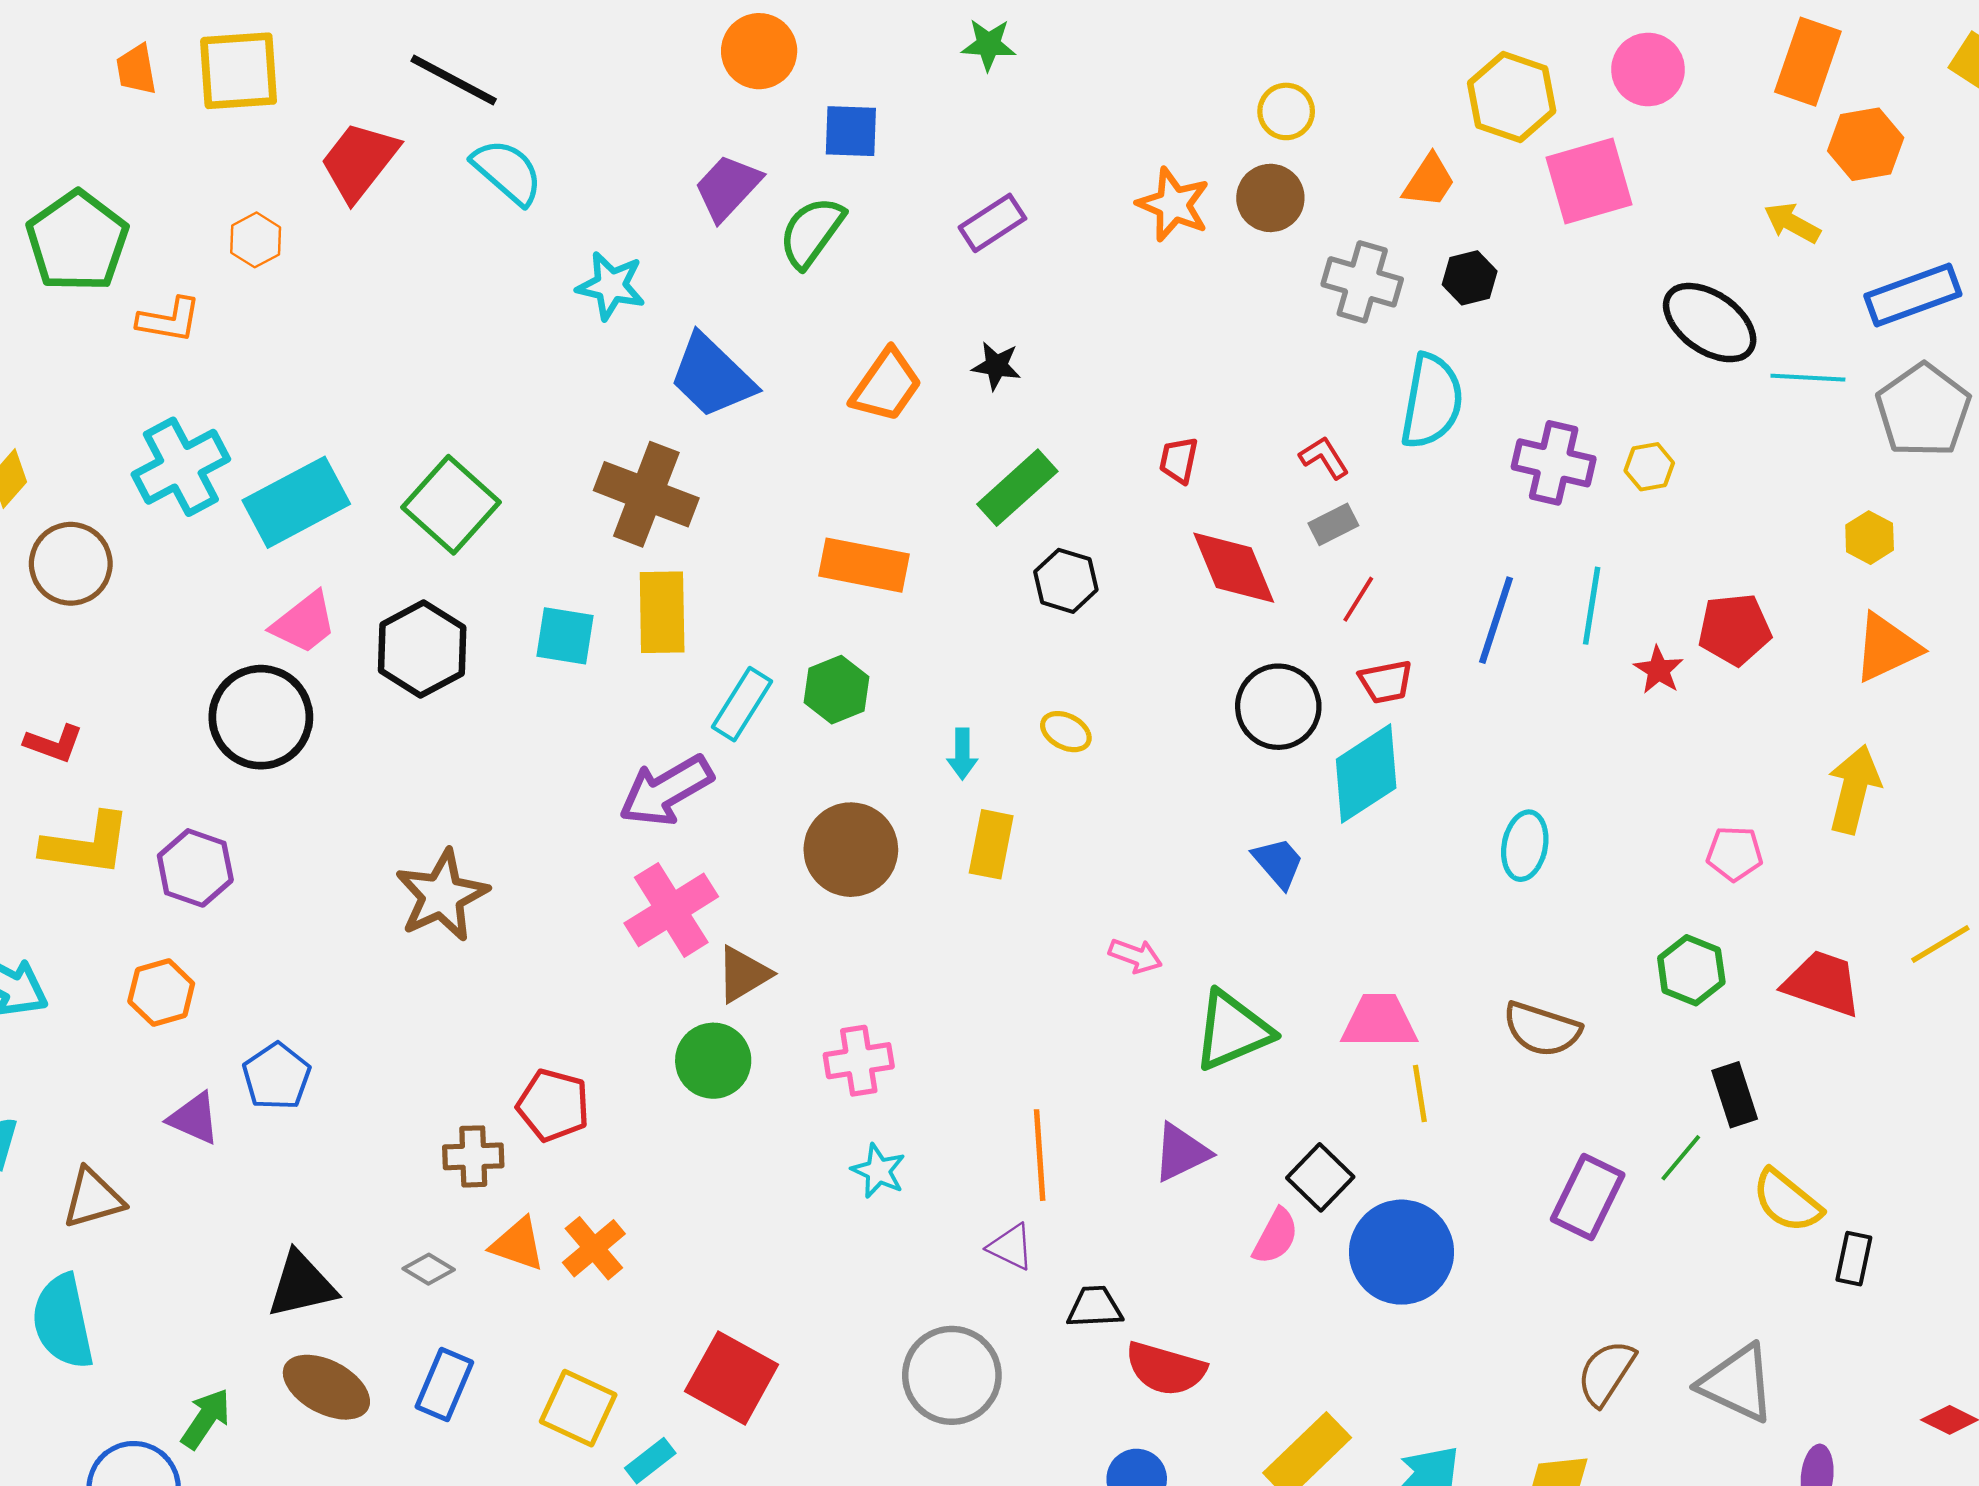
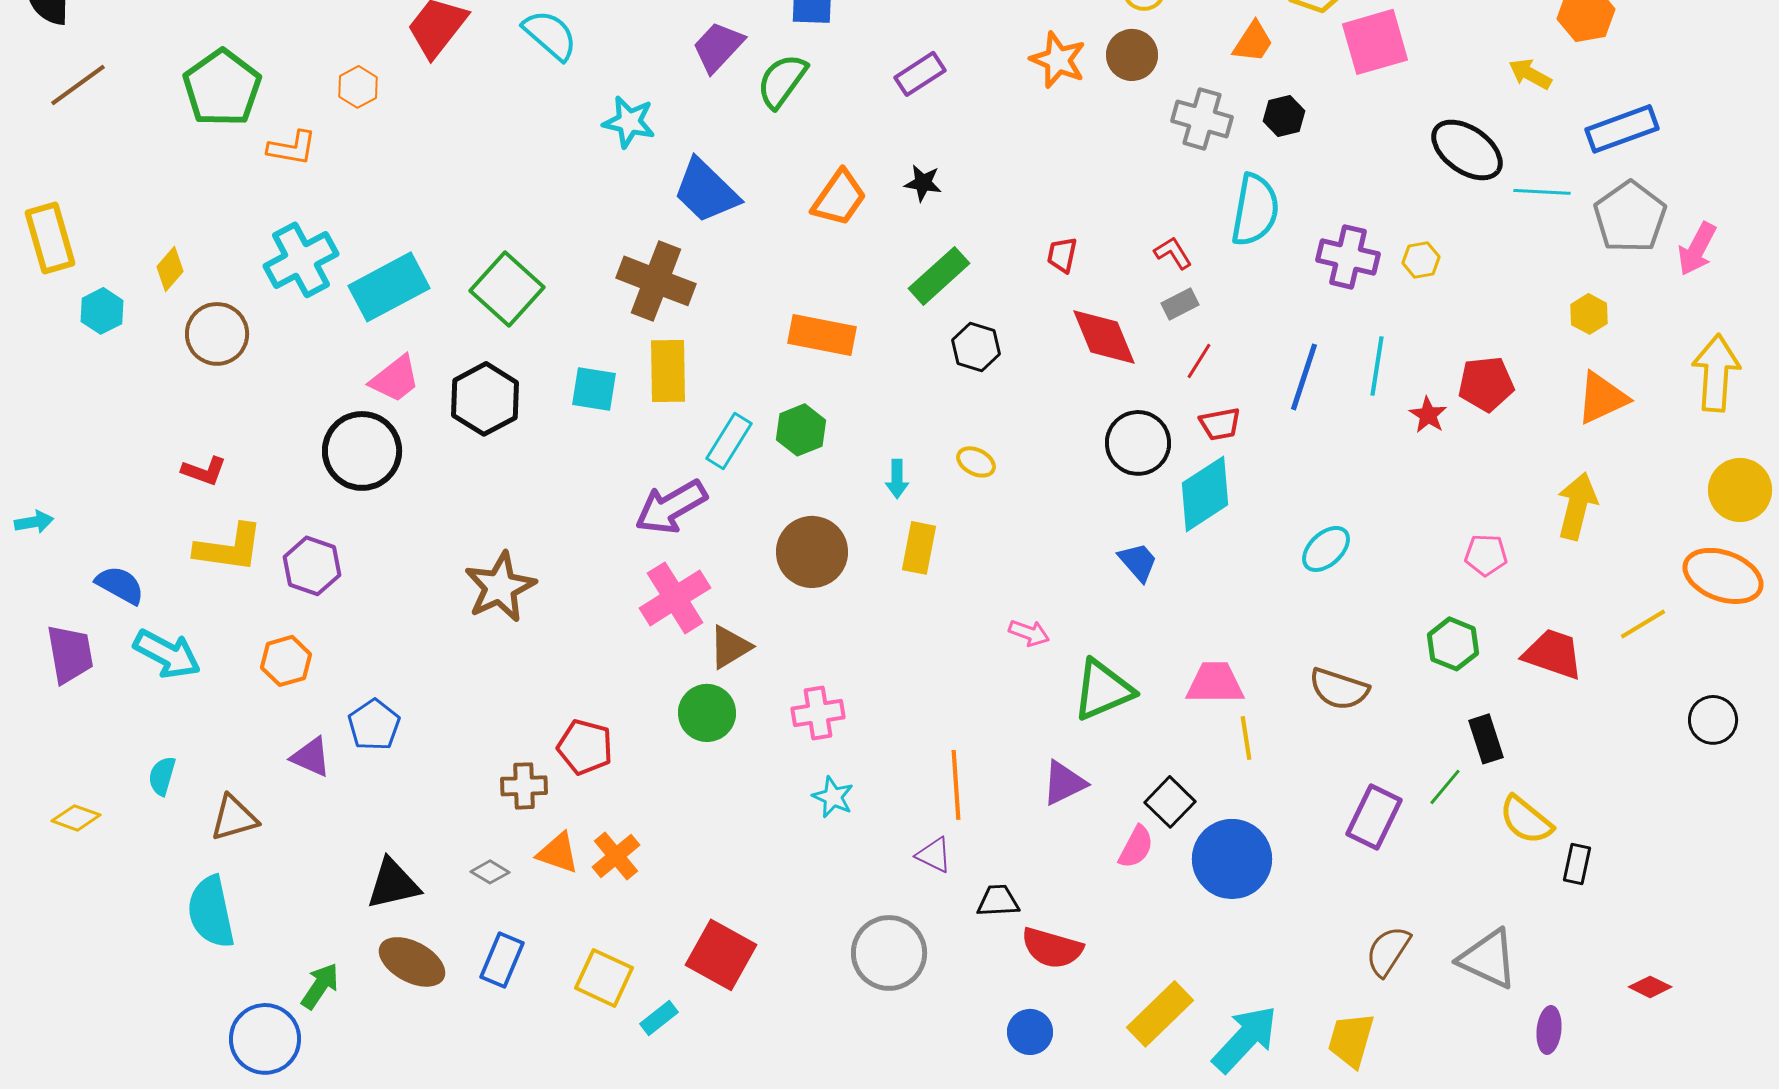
cyan ellipse: (1525, 846) -> (1326, 549), turned 36

